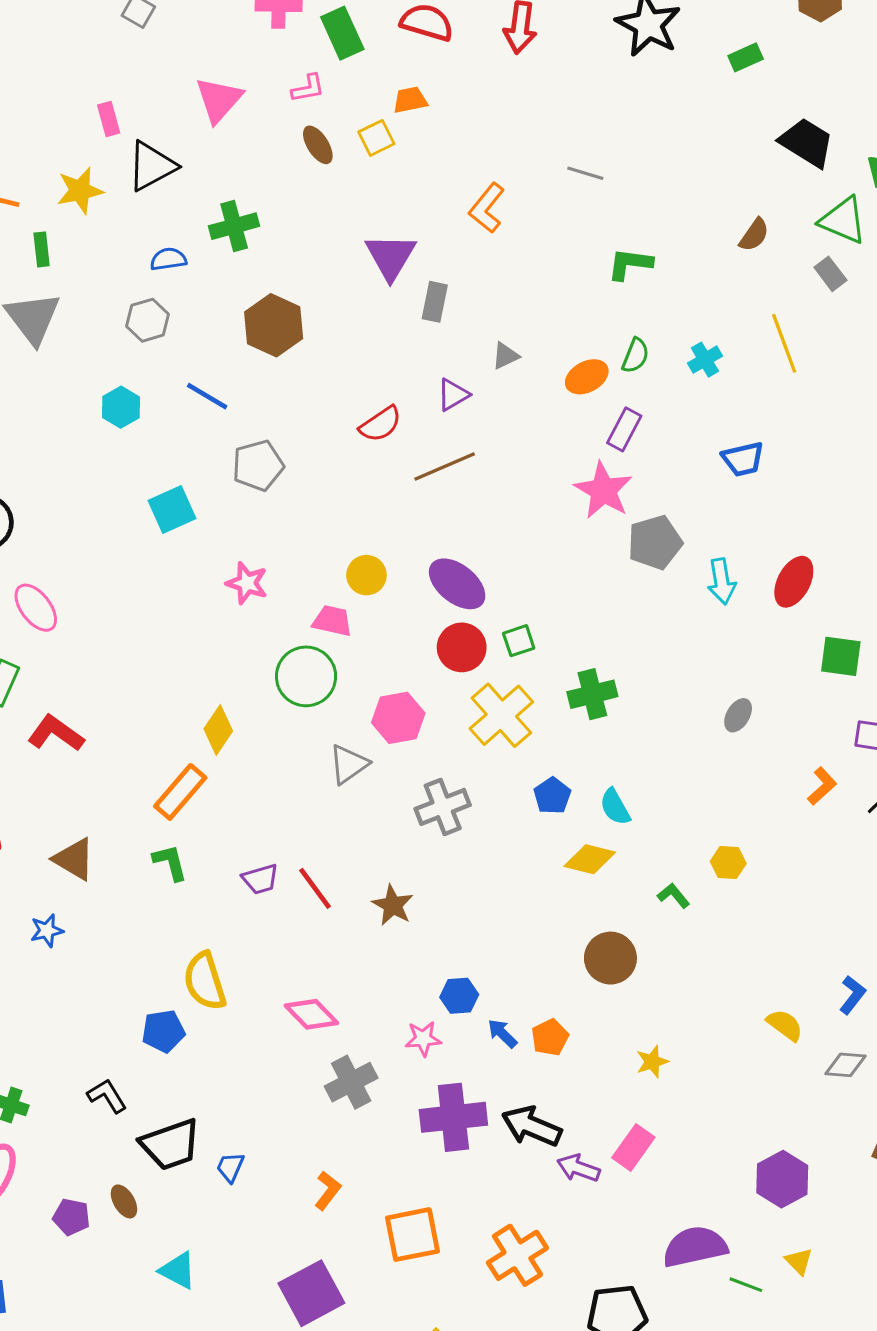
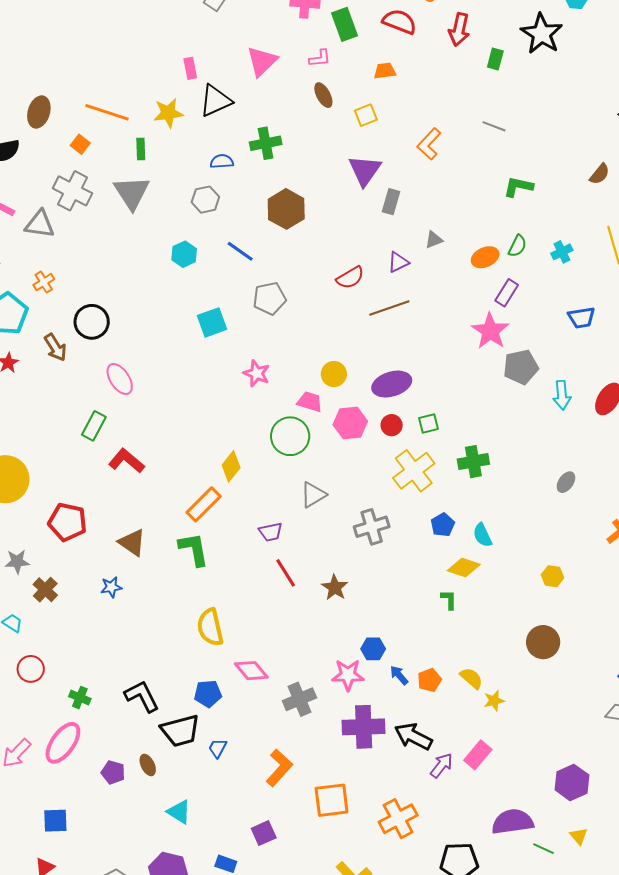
green rectangle: (746, 57) -> (495, 59), moved, turned -55
yellow square: (376, 138) -> (366, 115), moved
purple ellipse: (457, 584) -> (392, 384), turned -60
red circle: (462, 647) -> (392, 425), size x0.7
pink hexagon: (398, 718) -> (350, 423), moved
green L-shape: (170, 862) -> (194, 549), size x1.4
purple trapezoid: (260, 879) -> (271, 532), moved
green L-shape: (673, 896) -> (449, 600), moved, turned 35
brown circle: (610, 958) -> (543, 642), moved
pink diamond: (311, 1014) -> (251, 671), moved
yellow semicircle: (785, 1025) -> (471, 678), moved
blue pentagon: (163, 1031) -> (208, 694), moved
pink star: (423, 1039) -> (348, 675), size x1.4
black L-shape: (107, 1096) -> (142, 696), size x1.4
purple arrow: (578, 1168) -> (441, 765), turned 104
orange L-shape: (328, 1191) -> (279, 768), size x1.5
purple square: (311, 1293) -> (264, 833), size x0.6

